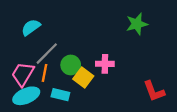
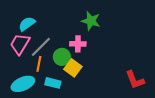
green star: (137, 24) -> (91, 21), moved, turned 30
pink cross: (105, 64) -> (78, 44), moved
pink trapezoid: (23, 74) -> (20, 44), moved

